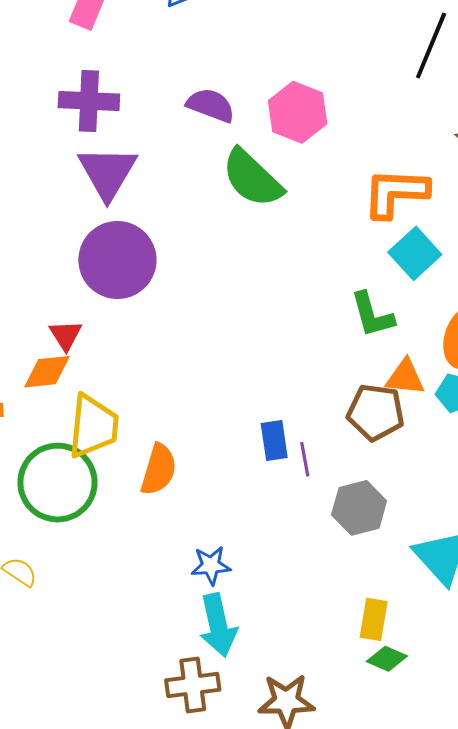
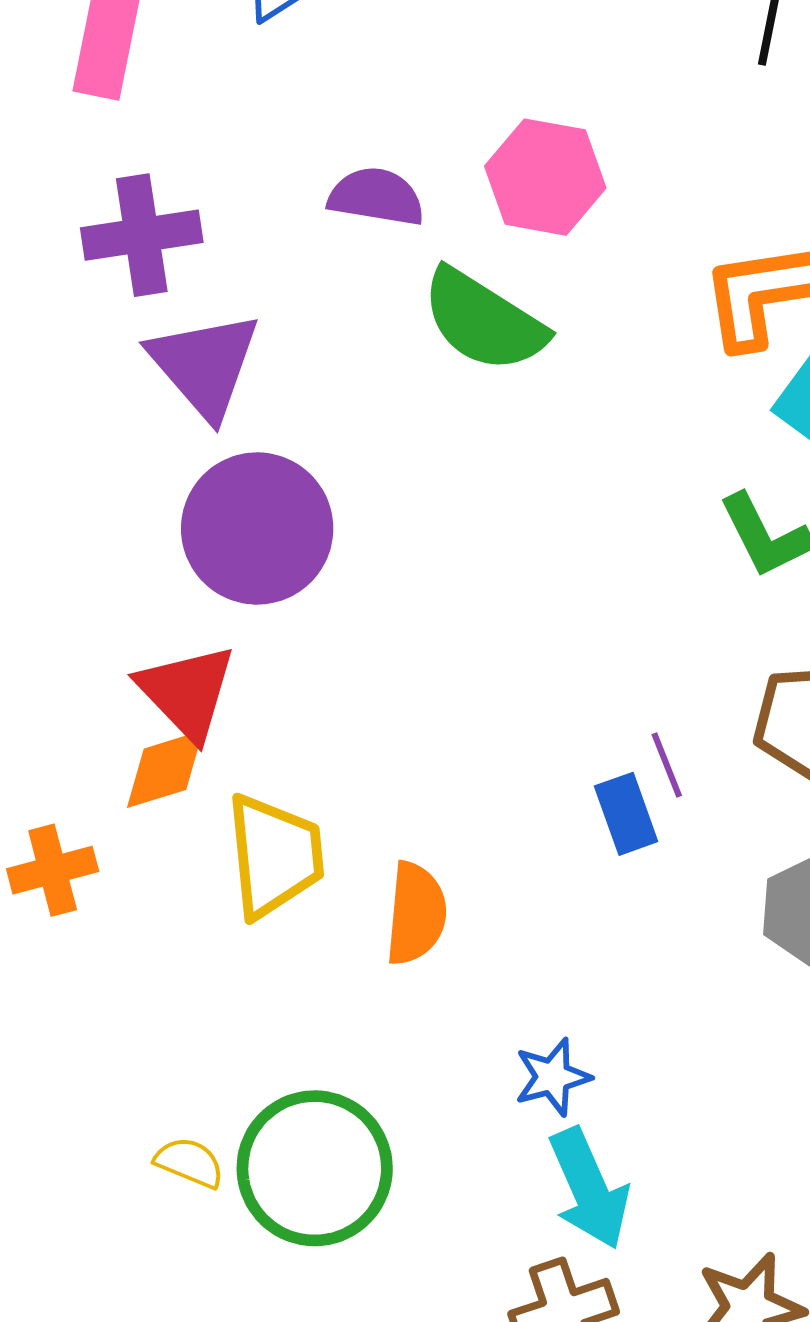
red triangle: (66, 335) -> (187, 692), size x1.6
purple line: (305, 459) -> (667, 765), moved
green circle: (57, 483) -> (315, 1168), moved

